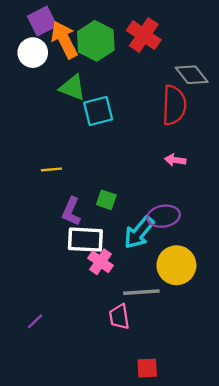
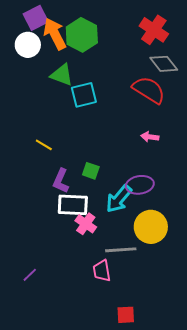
red cross: (144, 35) -> (154, 30), moved
red semicircle: (174, 105) -> (149, 90), turned -60
yellow line: (51, 169) -> (44, 145), turned 36

